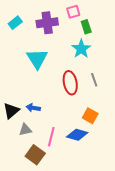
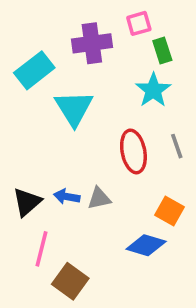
cyan rectangle: (15, 23) -> (34, 70), moved, size x1.5
gray triangle: (25, 130) -> (99, 198), moved
pink line: (51, 137) -> (41, 249), moved

